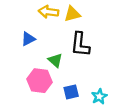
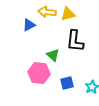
blue triangle: (28, 39) -> (29, 25), moved

